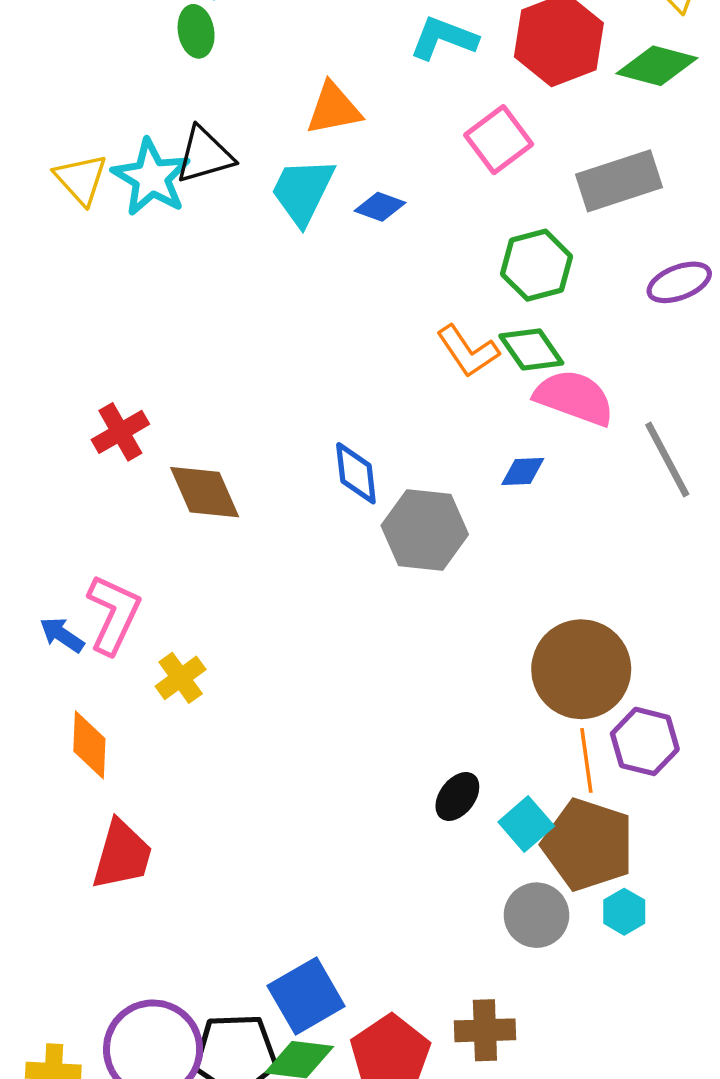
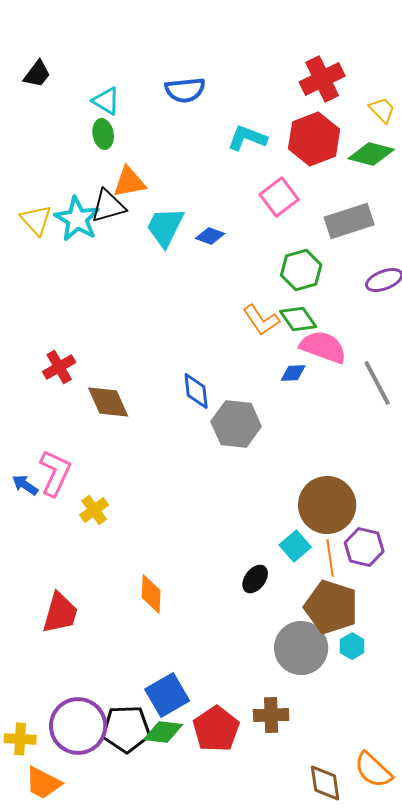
orange triangle: (334, 109) -> (129, 182), moved
blue diamond: (523, 472) -> (293, 373), moved
orange diamond: (89, 745) -> (151, 594), moved
cyan square: (526, 824) -> (295, 546), moved
gray circle: (536, 915) -> (301, 648), size x1.4

